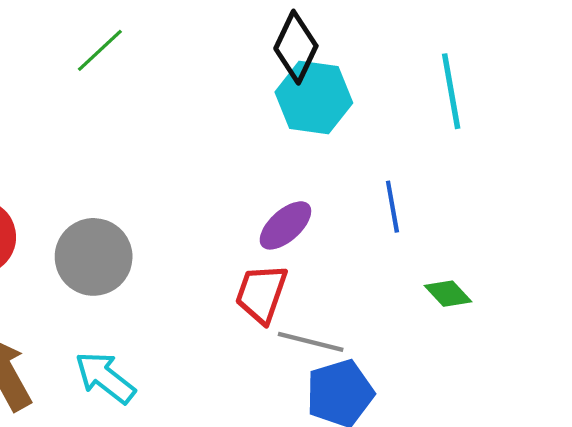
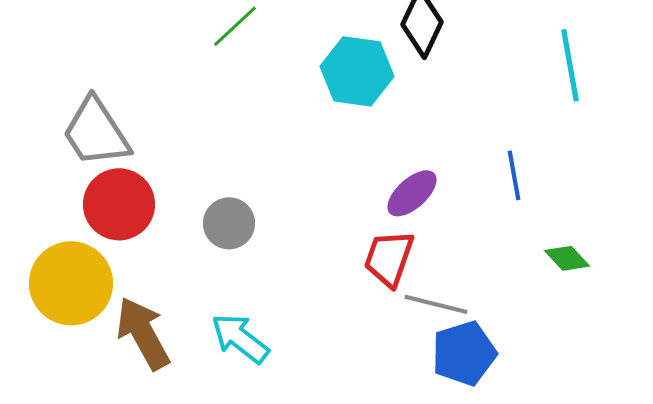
cyan hexagon: (314, 98) -> (357, 71), moved
gray circle: (94, 257) -> (229, 223), size x0.7

